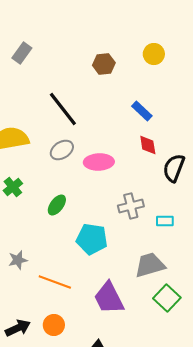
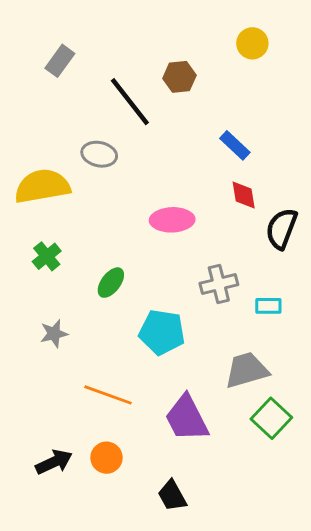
yellow circle: (154, 54) -> (252, 43), moved
black line: (63, 109) -> (130, 102), moved
gray ellipse: (62, 150) -> (99, 154), moved, turned 45
gray star: (18, 260) -> (54, 334), moved

